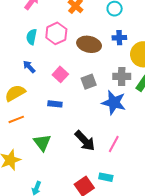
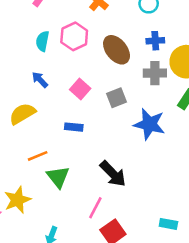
brown ellipse: (89, 44) -> (117, 50), turned 40
gray cross: (122, 76) -> (155, 73), moved
orange line: (16, 119) -> (38, 156), moved
pink line: (114, 144) -> (95, 208), moved
cyan rectangle: (106, 177) -> (168, 224), moved

